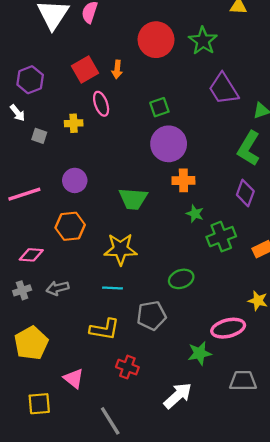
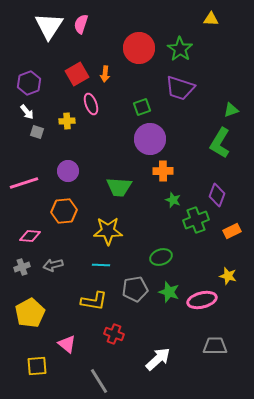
purple trapezoid: (224, 89) -> (180, 88), moved, turned -40
white arrow: (17, 113) -> (27, 112), moved
purple diamond: (245, 193) -> (217, 195), moved
green star: (200, 353) -> (169, 292), moved, turned 30

